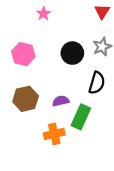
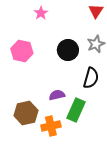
brown hexagon: (26, 99) -> (26, 113), moved

